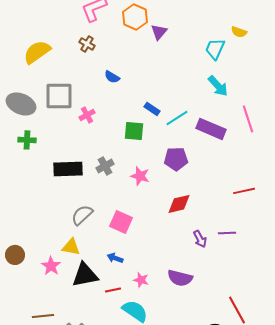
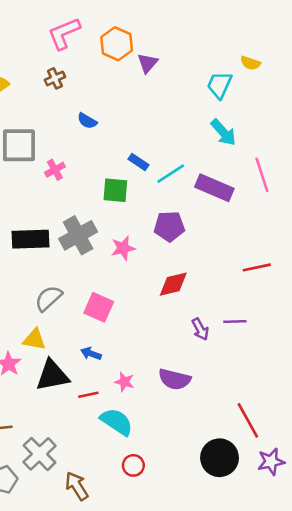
brown cross: (87, 44) -> (55, 78), turned 35
gray cross: (105, 166) -> (78, 235), size x1.6
pink star: (140, 176) -> (123, 248), turned -30

